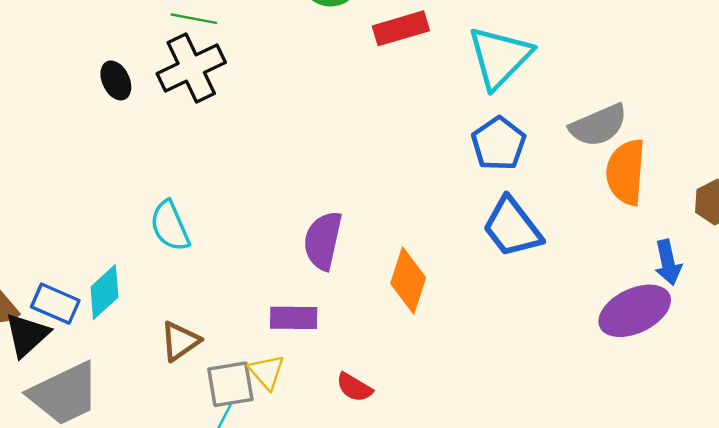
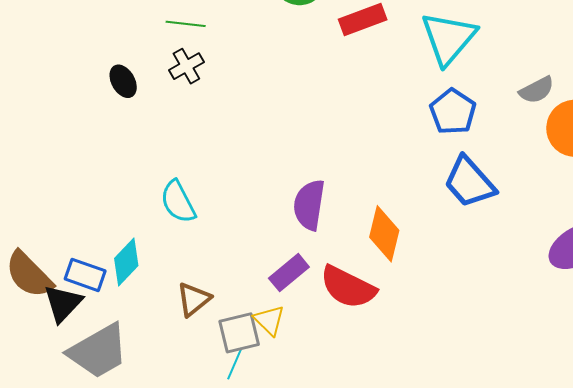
black cross: (191, 68) -> (186, 66), size x0.6
gray semicircle: (598, 125) -> (537, 90), size x0.7
purple rectangle: (294, 318) -> (289, 273), turned -36
red semicircle: (354, 387) -> (348, 287), moved, size x1.8

